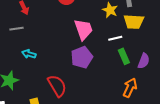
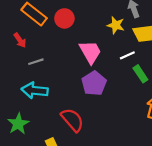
gray line: (17, 29) -> (36, 62), moved
cyan arrow: (29, 54) -> (35, 90), size x1.6

